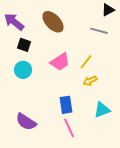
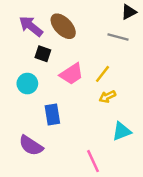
purple arrow: (14, 22) -> (31, 26), moved
black square: (24, 45) -> (43, 54), moved
blue rectangle: (66, 105) -> (52, 115), moved
pink line: (69, 128) -> (93, 161), moved

